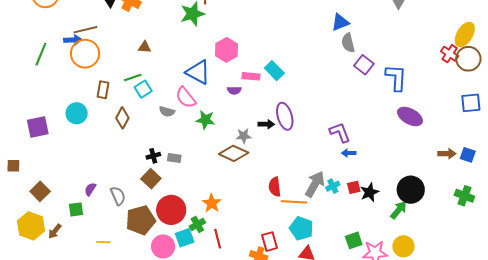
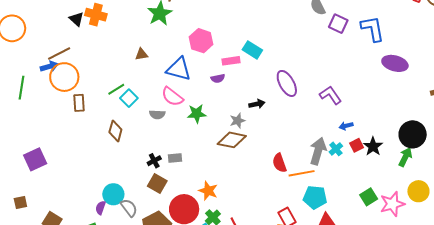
brown triangle: (144, 47) -> (141, 54), moved
brown rectangle: (103, 90) -> (79, 103), moved
cyan circle: (77, 113) -> (113, 194), moved
purple ellipse: (285, 116) -> (287, 83), moved
blue arrow: (349, 153) -> (346, 126), moved
orange star: (212, 203) -> (208, 191), moved

